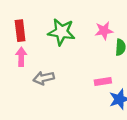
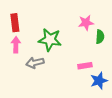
green star: (61, 32) -> (50, 40), moved

